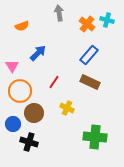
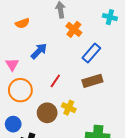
orange cross: (87, 24) -> (74, 29), moved
brown rectangle: (90, 82) -> (92, 81), turned -42
brown circle: (34, 113) -> (47, 113), moved

